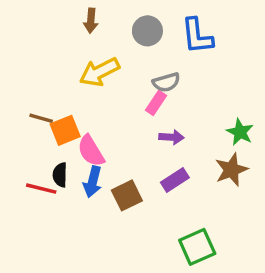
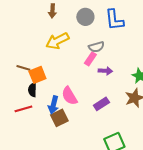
purple arrow: (171, 137) -> (105, 71), moved
pink semicircle: (91, 151) -> (69, 96), moved
black semicircle: (60, 175) -> (32, 90), moved
red line: (41, 189) -> (23, 109), turned -30
brown square: (127, 195) -> (59, 118), moved

